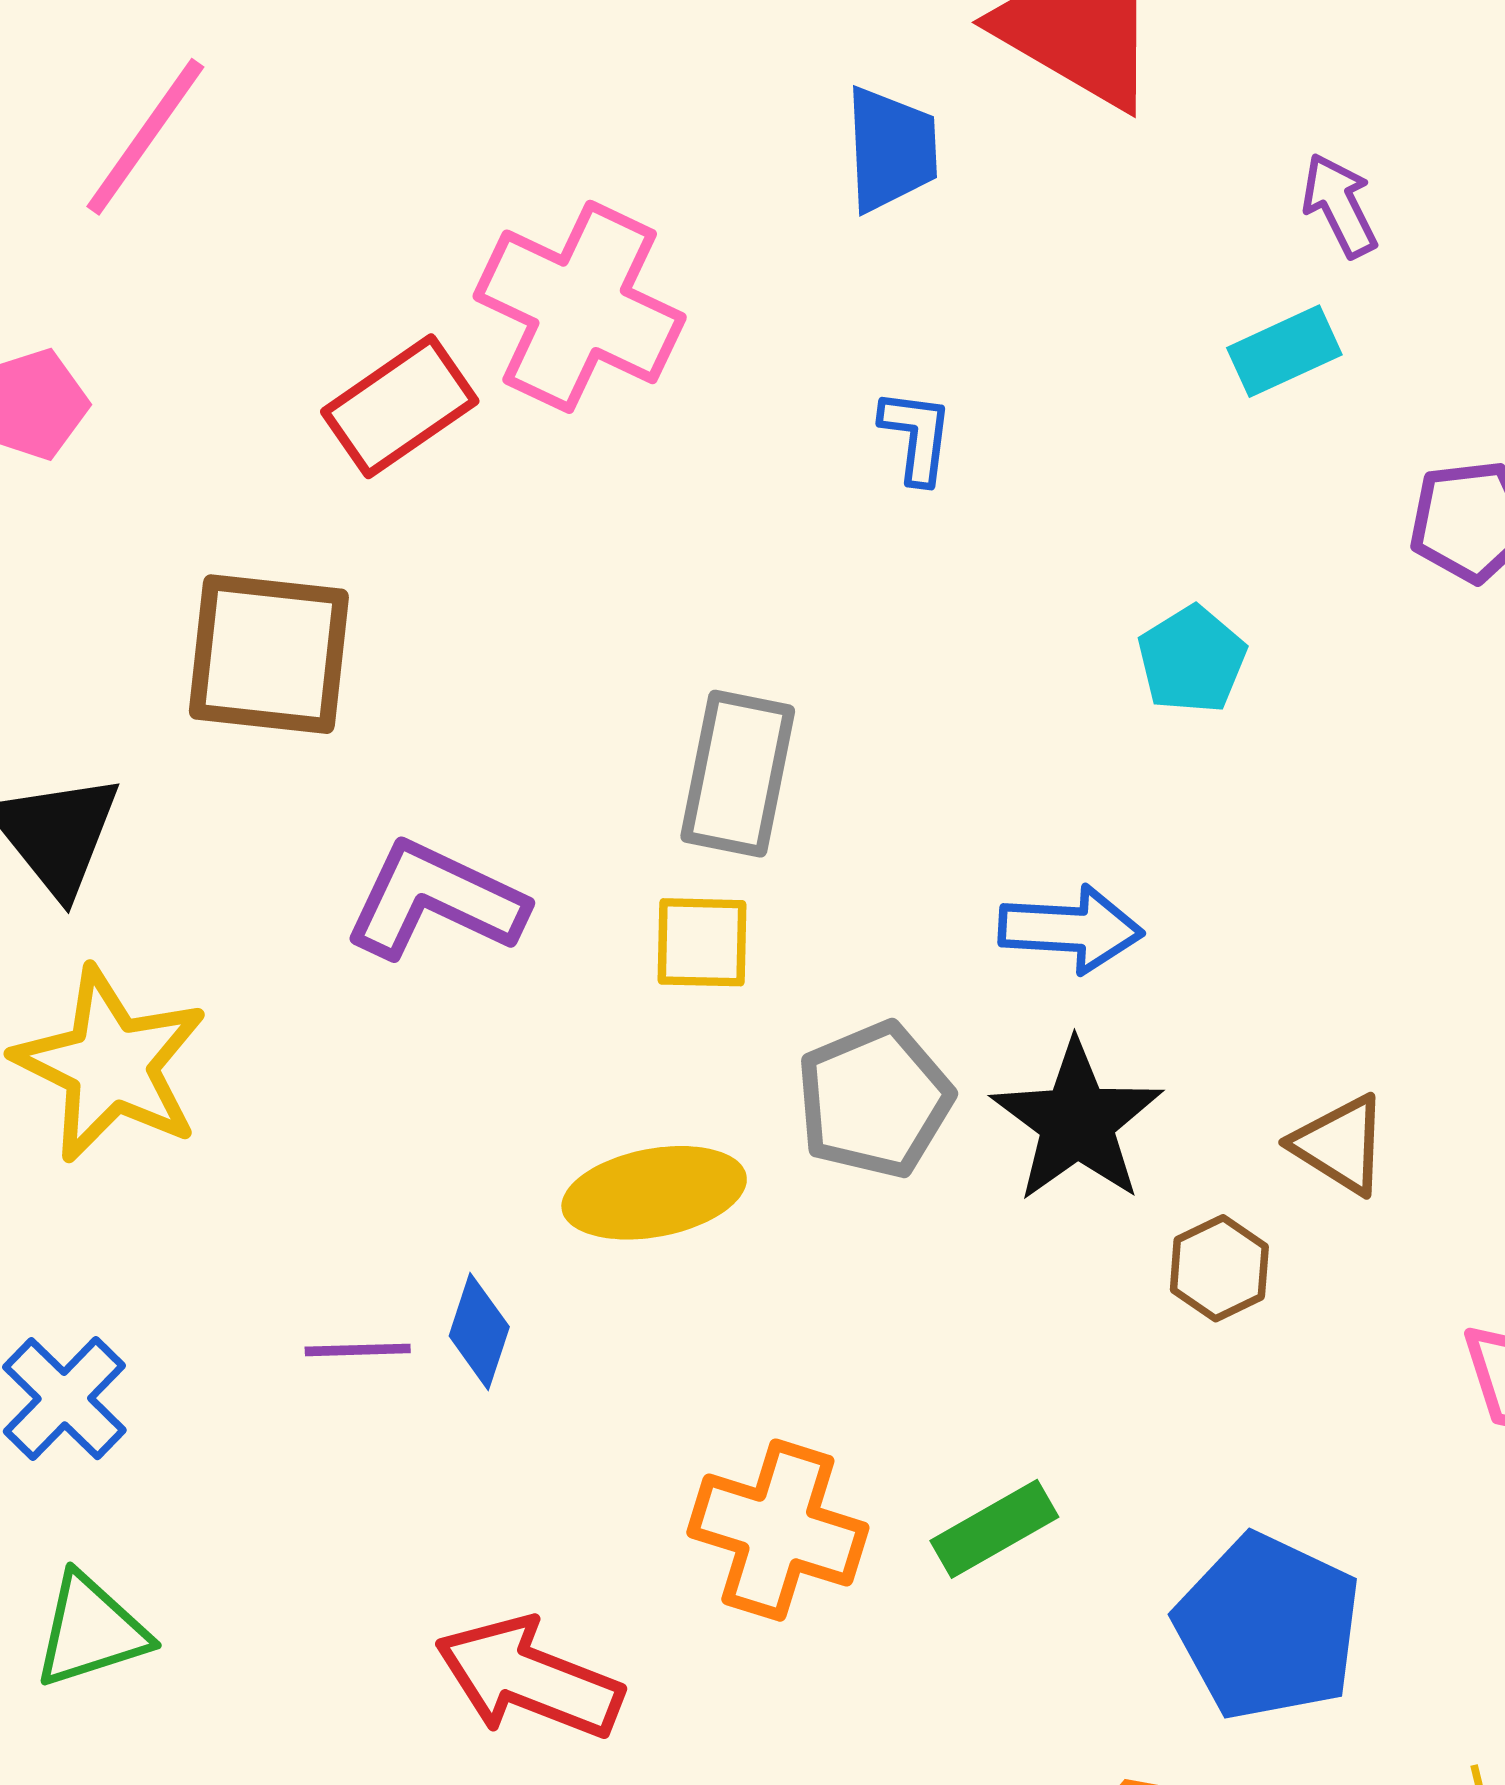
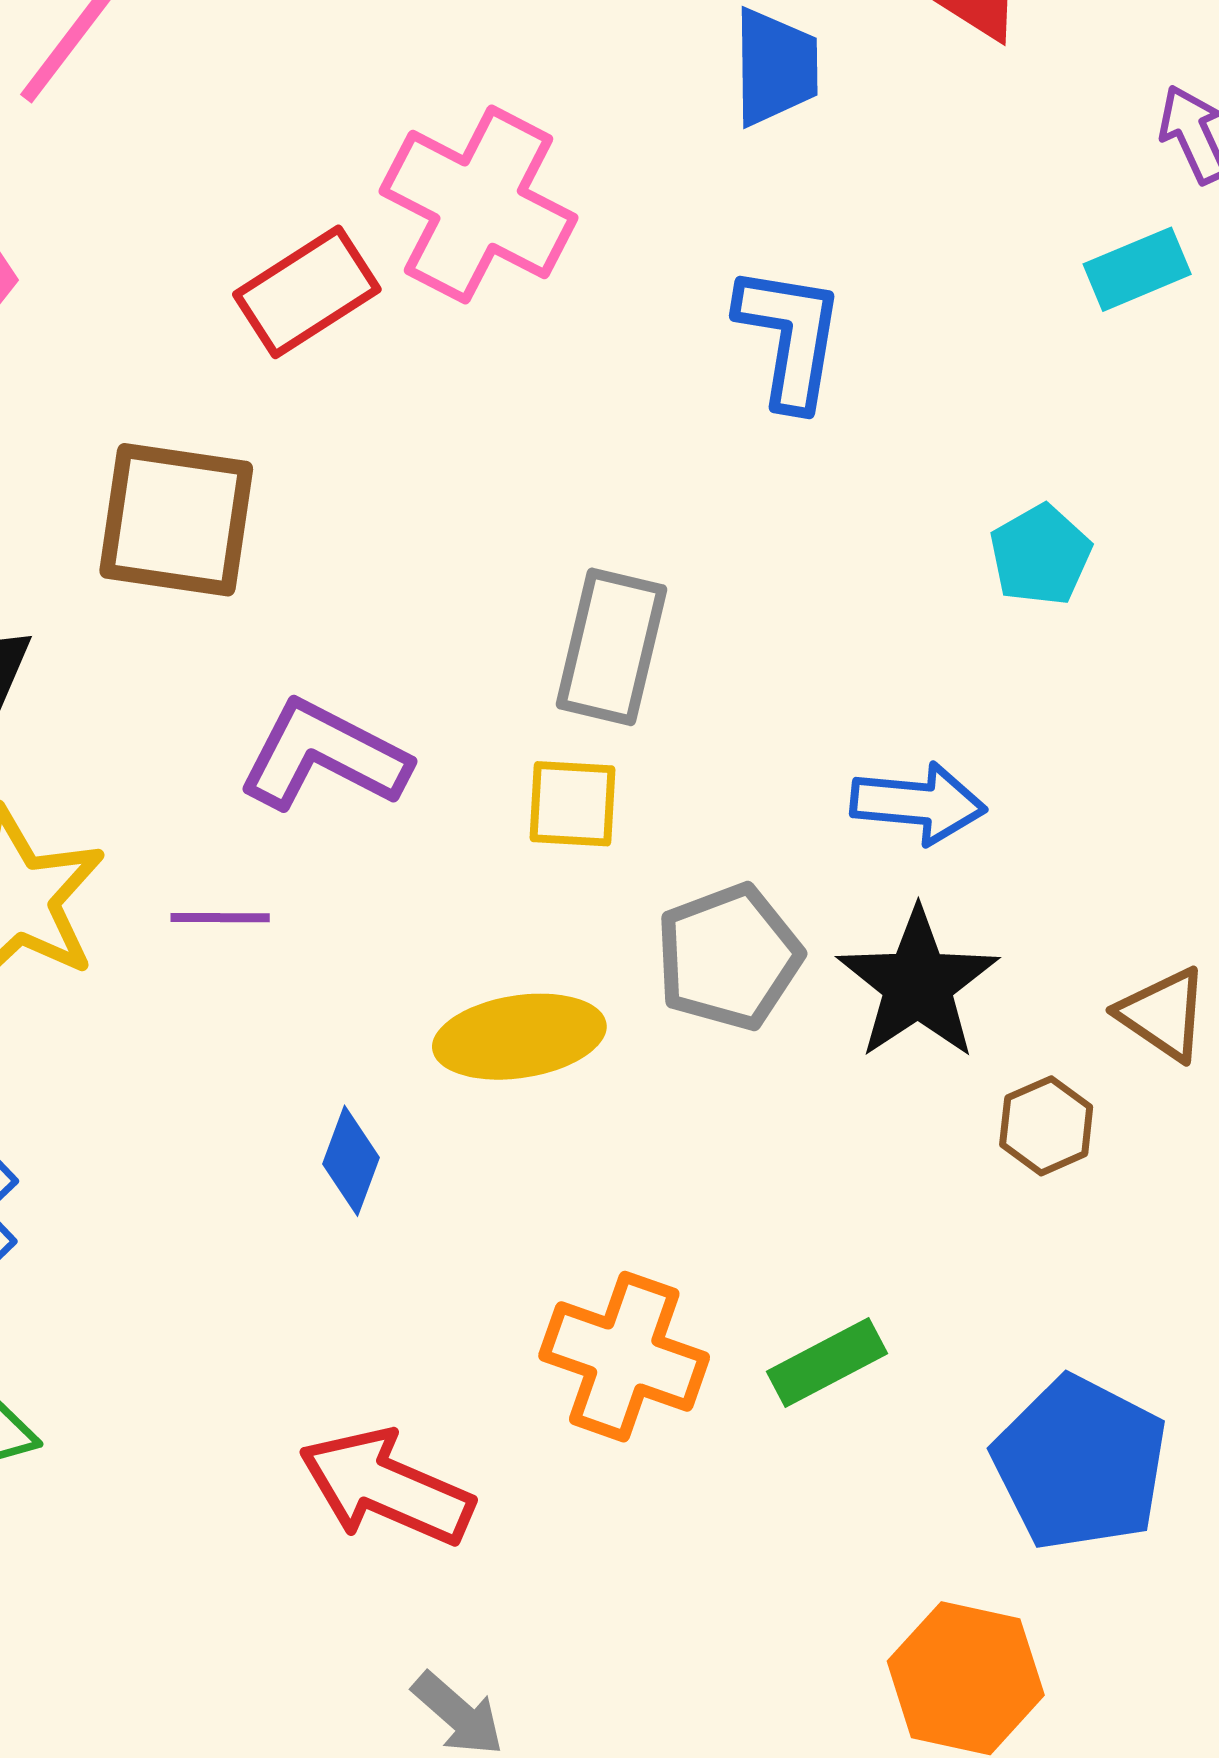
blue L-shape: (916, 436) -> (790, 337), size x1.6
purple line: (358, 1350) -> (220, 918), moved

